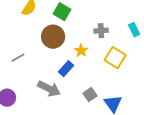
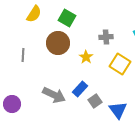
gray line: (18, 58) -> (23, 55), moved, turned -56
blue rectangle: (66, 69) -> (80, 89), moved

